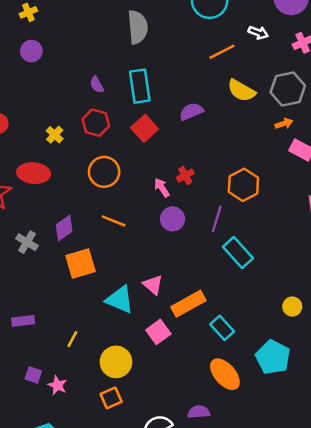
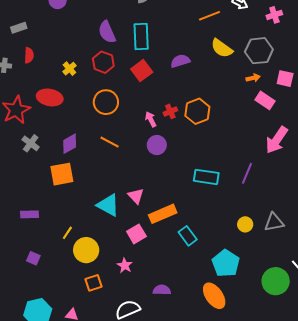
purple semicircle: (97, 85) -> (107, 32), size x1.6
orange hexagon: (243, 185) -> (197, 111), moved
purple line: (217, 219) -> (247, 173), moved
gray cross: (27, 242) -> (31, 143), moved
cyan rectangle: (238, 252) -> (206, 177), turned -45
orange square: (81, 264) -> (62, 174), moved
yellow circle: (116, 362) -> (86, 250), moved
orange ellipse: (225, 374) -> (214, 296), moved
pink star: (57, 385) -> (125, 265), moved
purple semicircle: (199, 412) -> (162, 290), moved

